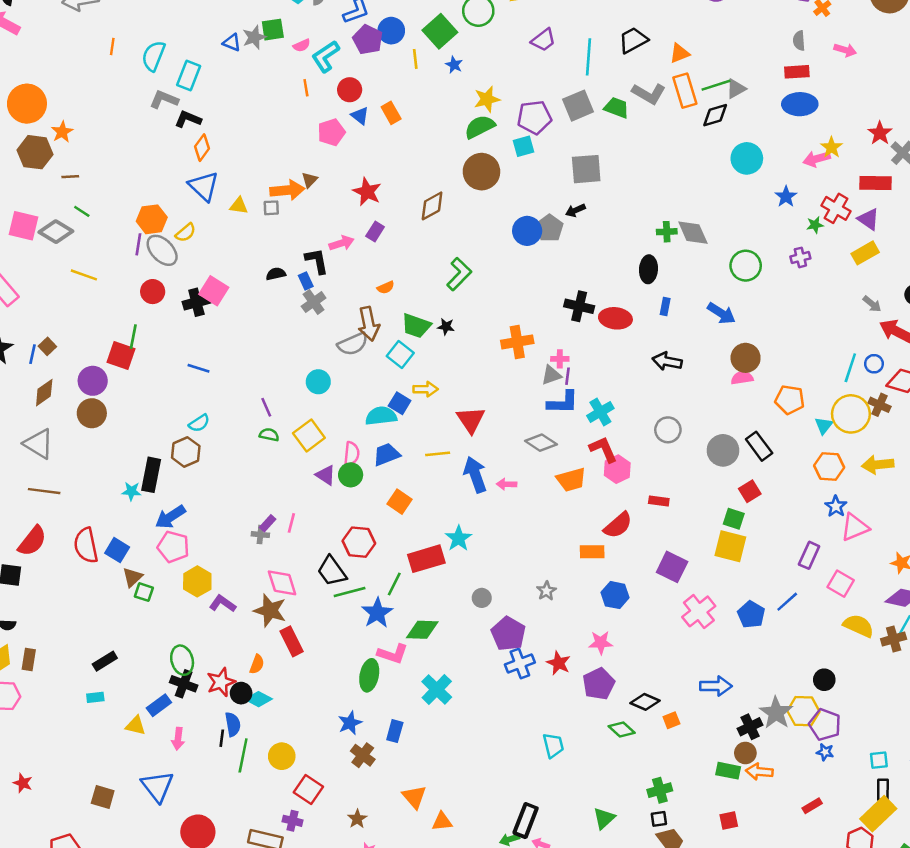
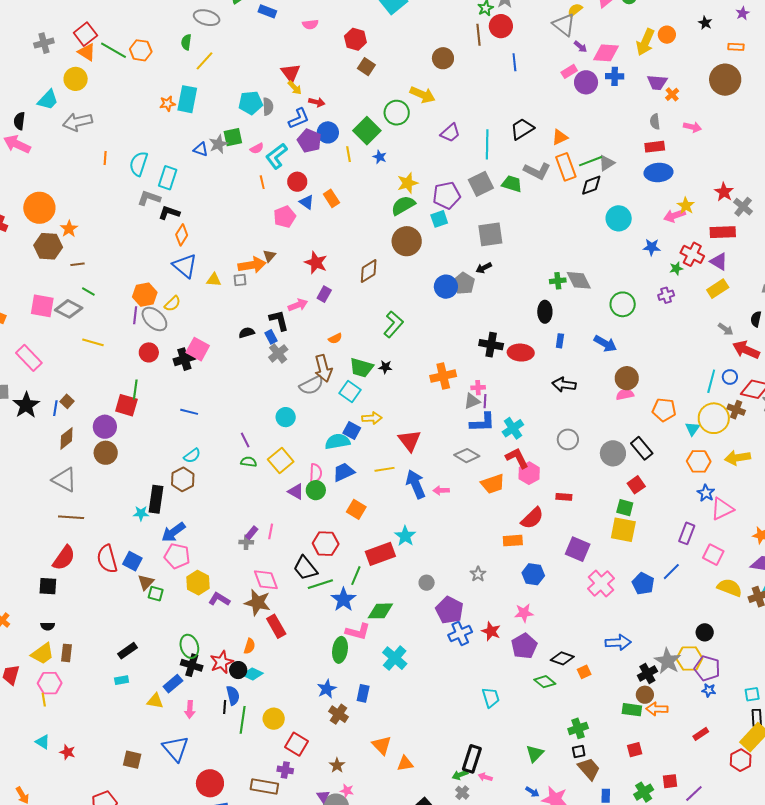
blue star: (786, 197) -> (652, 247), turned -30

